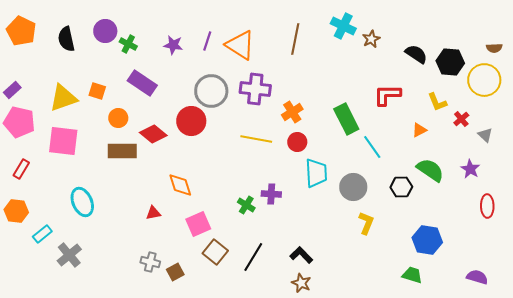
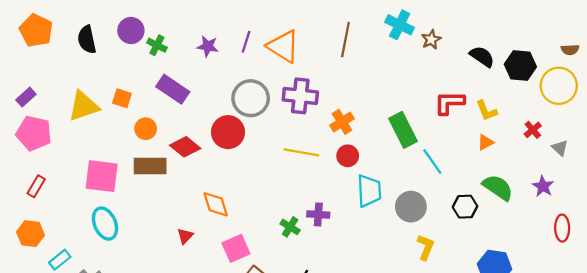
yellow L-shape: (437, 102) -> (487, 111), moved
pink square: (63, 141) -> (102, 176), moved
red triangle: (153, 213) -> (185, 236), turned -35

